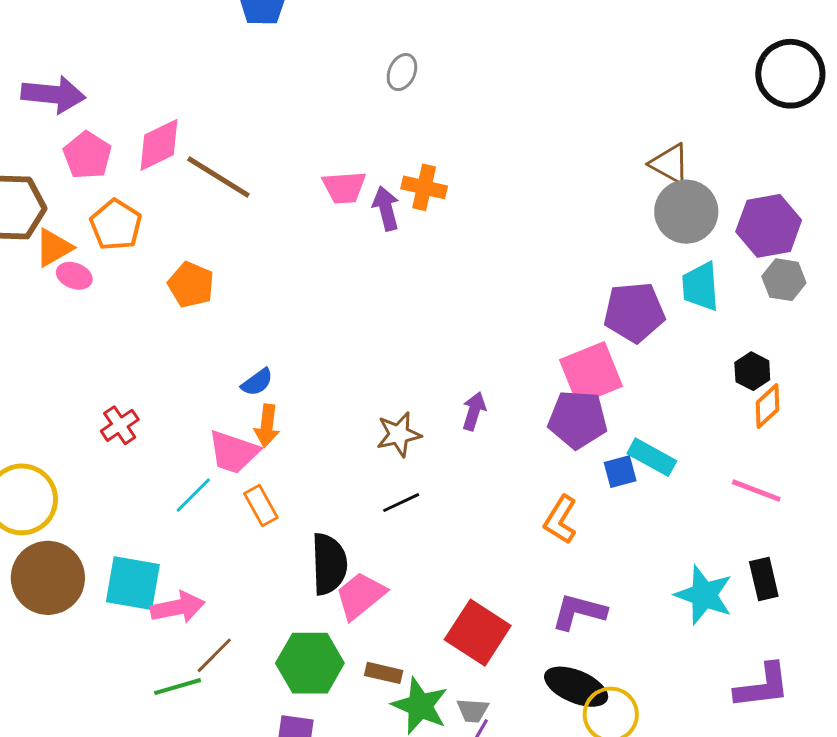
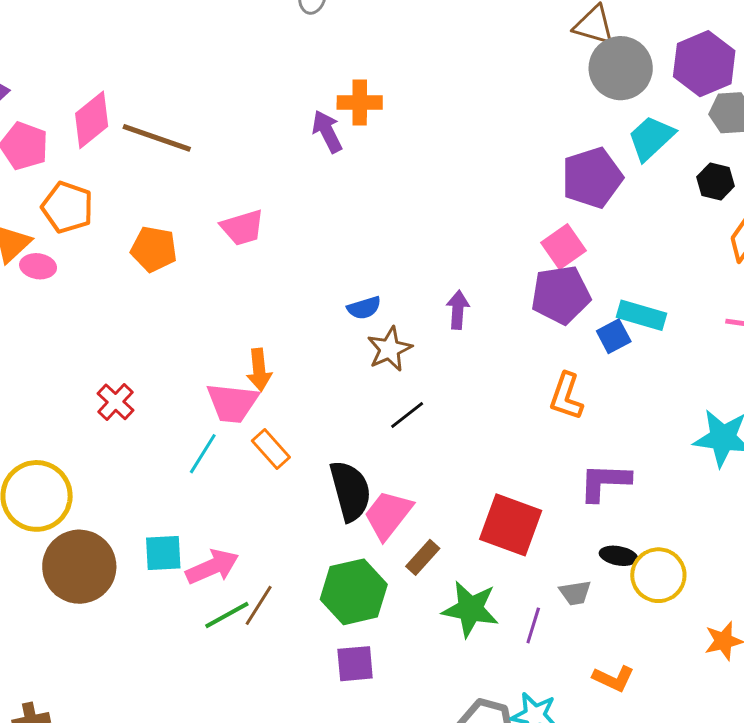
pink trapezoid: (344, 187) -> (242, 228), moved
cyan trapezoid: (701, 286) -> (651, 138), turned 64
black hexagon: (752, 371) -> (716, 182), moved
pink square: (591, 373) -> (563, 247), size x0.7
blue semicircle: (257, 382) -> (364, 308), moved, turned 32
cyan square: (133, 583) -> (163, 553), size x0.7
brown rectangle: (384, 673) -> (423, 557), moved, turned -48
green line: (178, 687) -> (227, 615), moved
black ellipse: (576, 687) -> (618, 556), size x0.6
gray trapezoid: (473, 710) -> (575, 593), moved

